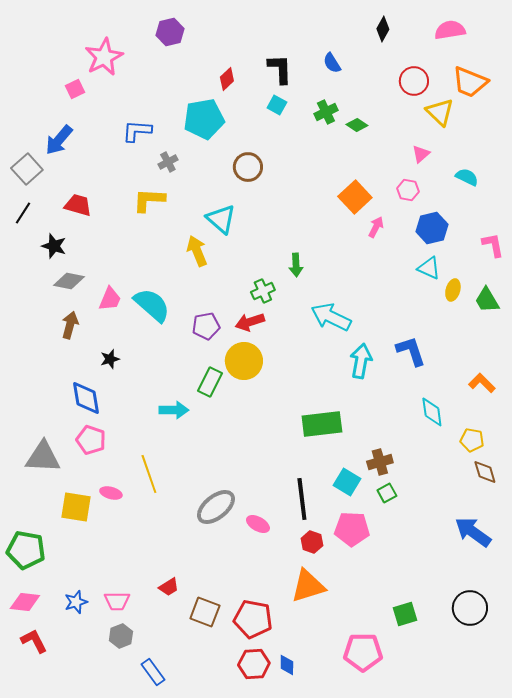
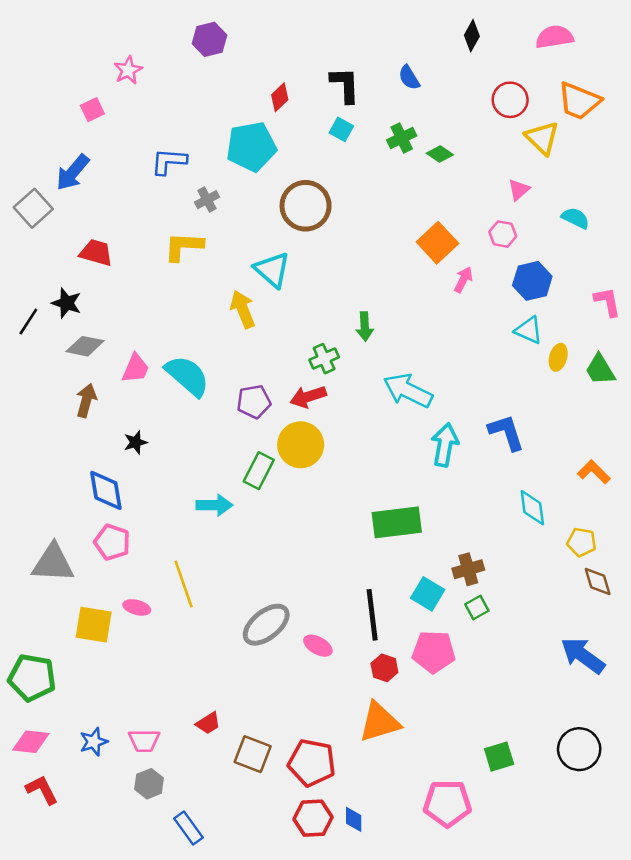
pink star: (104, 57) -> (128, 70), size x0.6
brown circle: (248, 167) -> (306, 206), size x1.4
black line: (23, 213) -> (28, 322), moved

